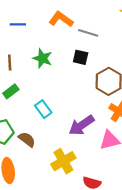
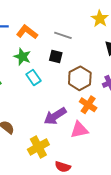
orange L-shape: (61, 19) -> (27, 32), moved
cyan rectangle: (43, 109) -> (33, 78), moved

